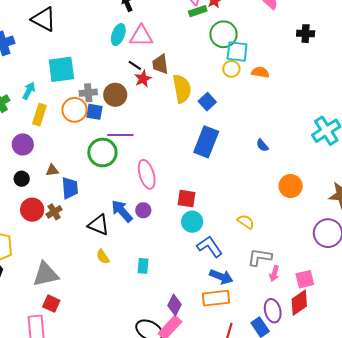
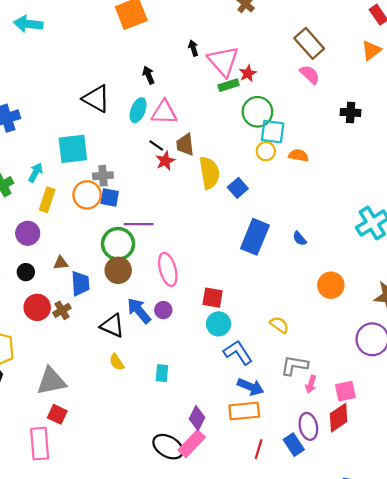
black triangle: (44, 19) -> (96, 99), moved
brown circle: (115, 95) -> (118, 270), moved
blue rectangle: (206, 142) -> (255, 237), moved

